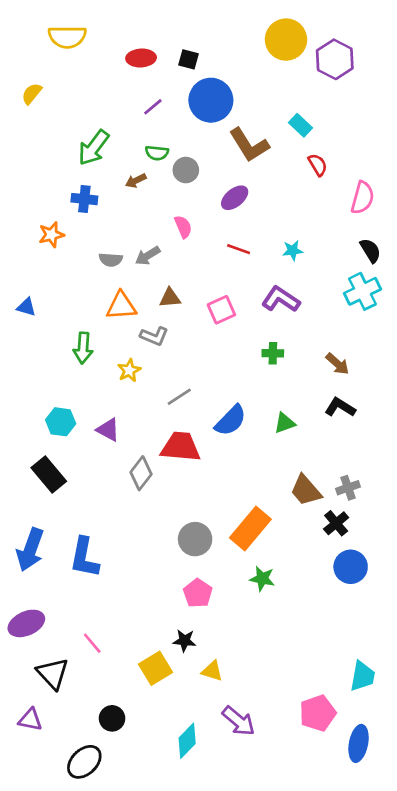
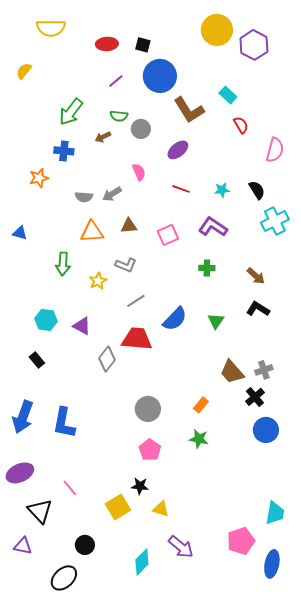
black semicircle: (370, 250) -> (257, 190), moved
gray L-shape: (154, 336) -> (126, 265), moved
green triangle: (285, 423) -> (216, 321), turned -36
black rectangle: (49, 475) -> (37, 360), size x0.6
orange rectangle: (250, 529) -> (201, 405), moved, size x0.5

